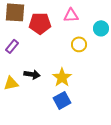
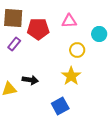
purple rectangle: (12, 46) -> (14, 44), moved
yellow star: (62, 77) -> (71, 76), moved

